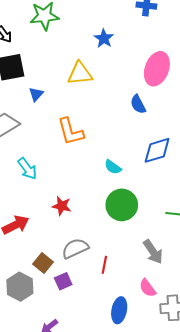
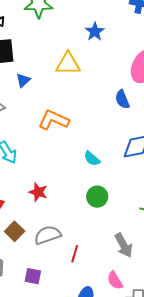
orange L-shape: (70, 132) -> (54, 120), turned 124
green circle: (122, 205) -> (97, 197), size x0.7
brown square: (43, 263) -> (15, 231), moved
purple square: (63, 281) -> (33, 276), moved, turned 30

